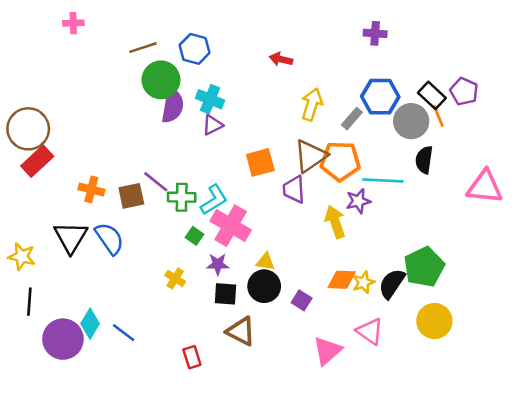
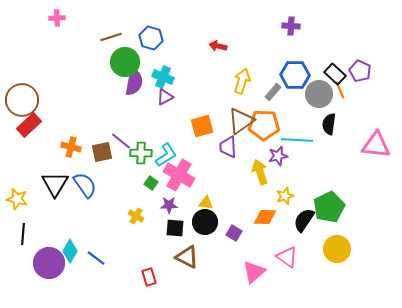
yellow star: (363, 282) -> (285, 196), moved

